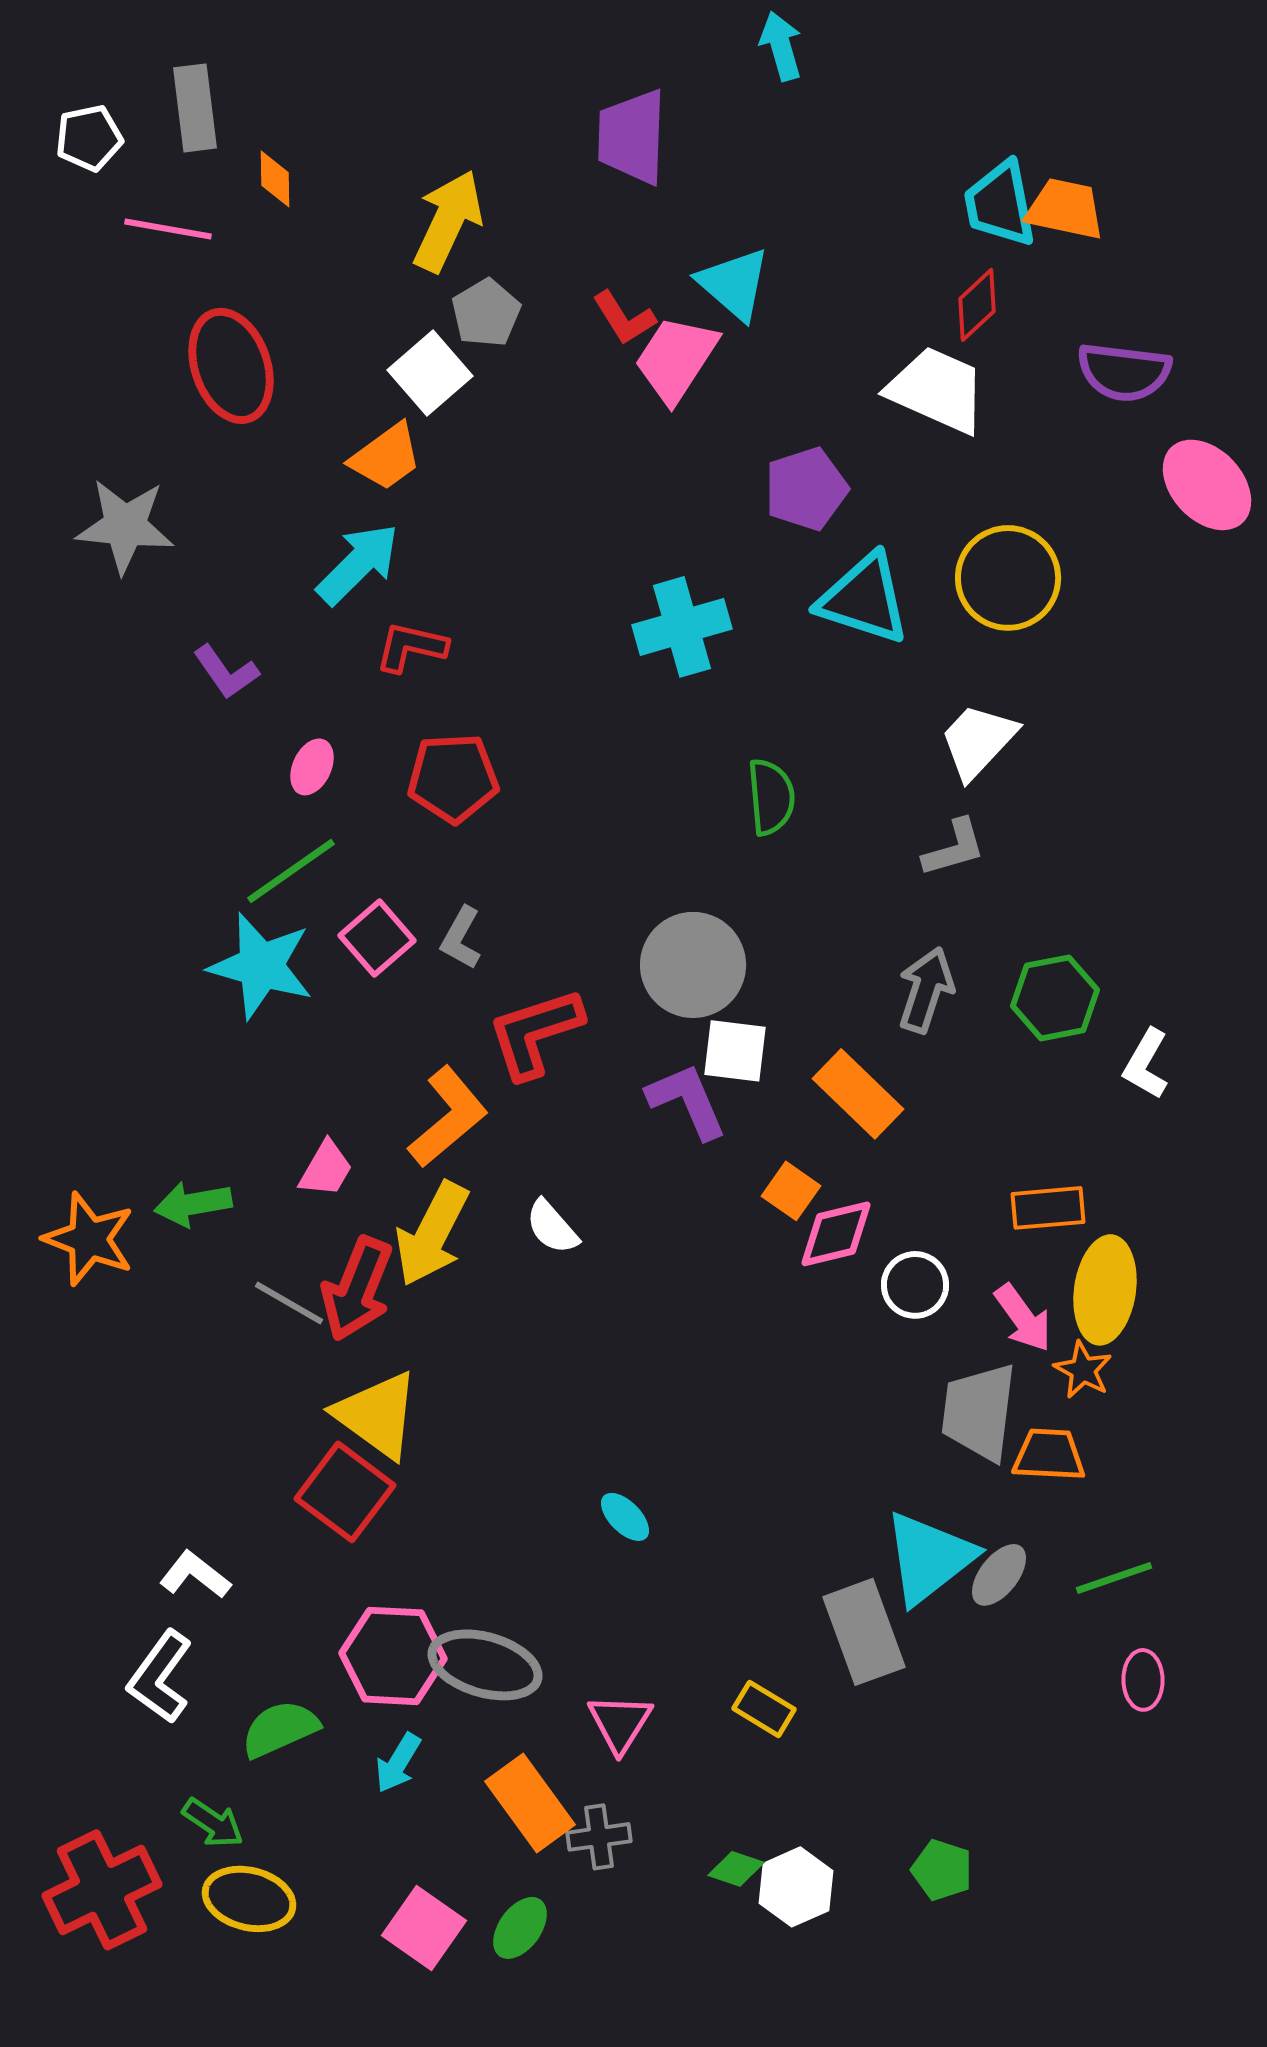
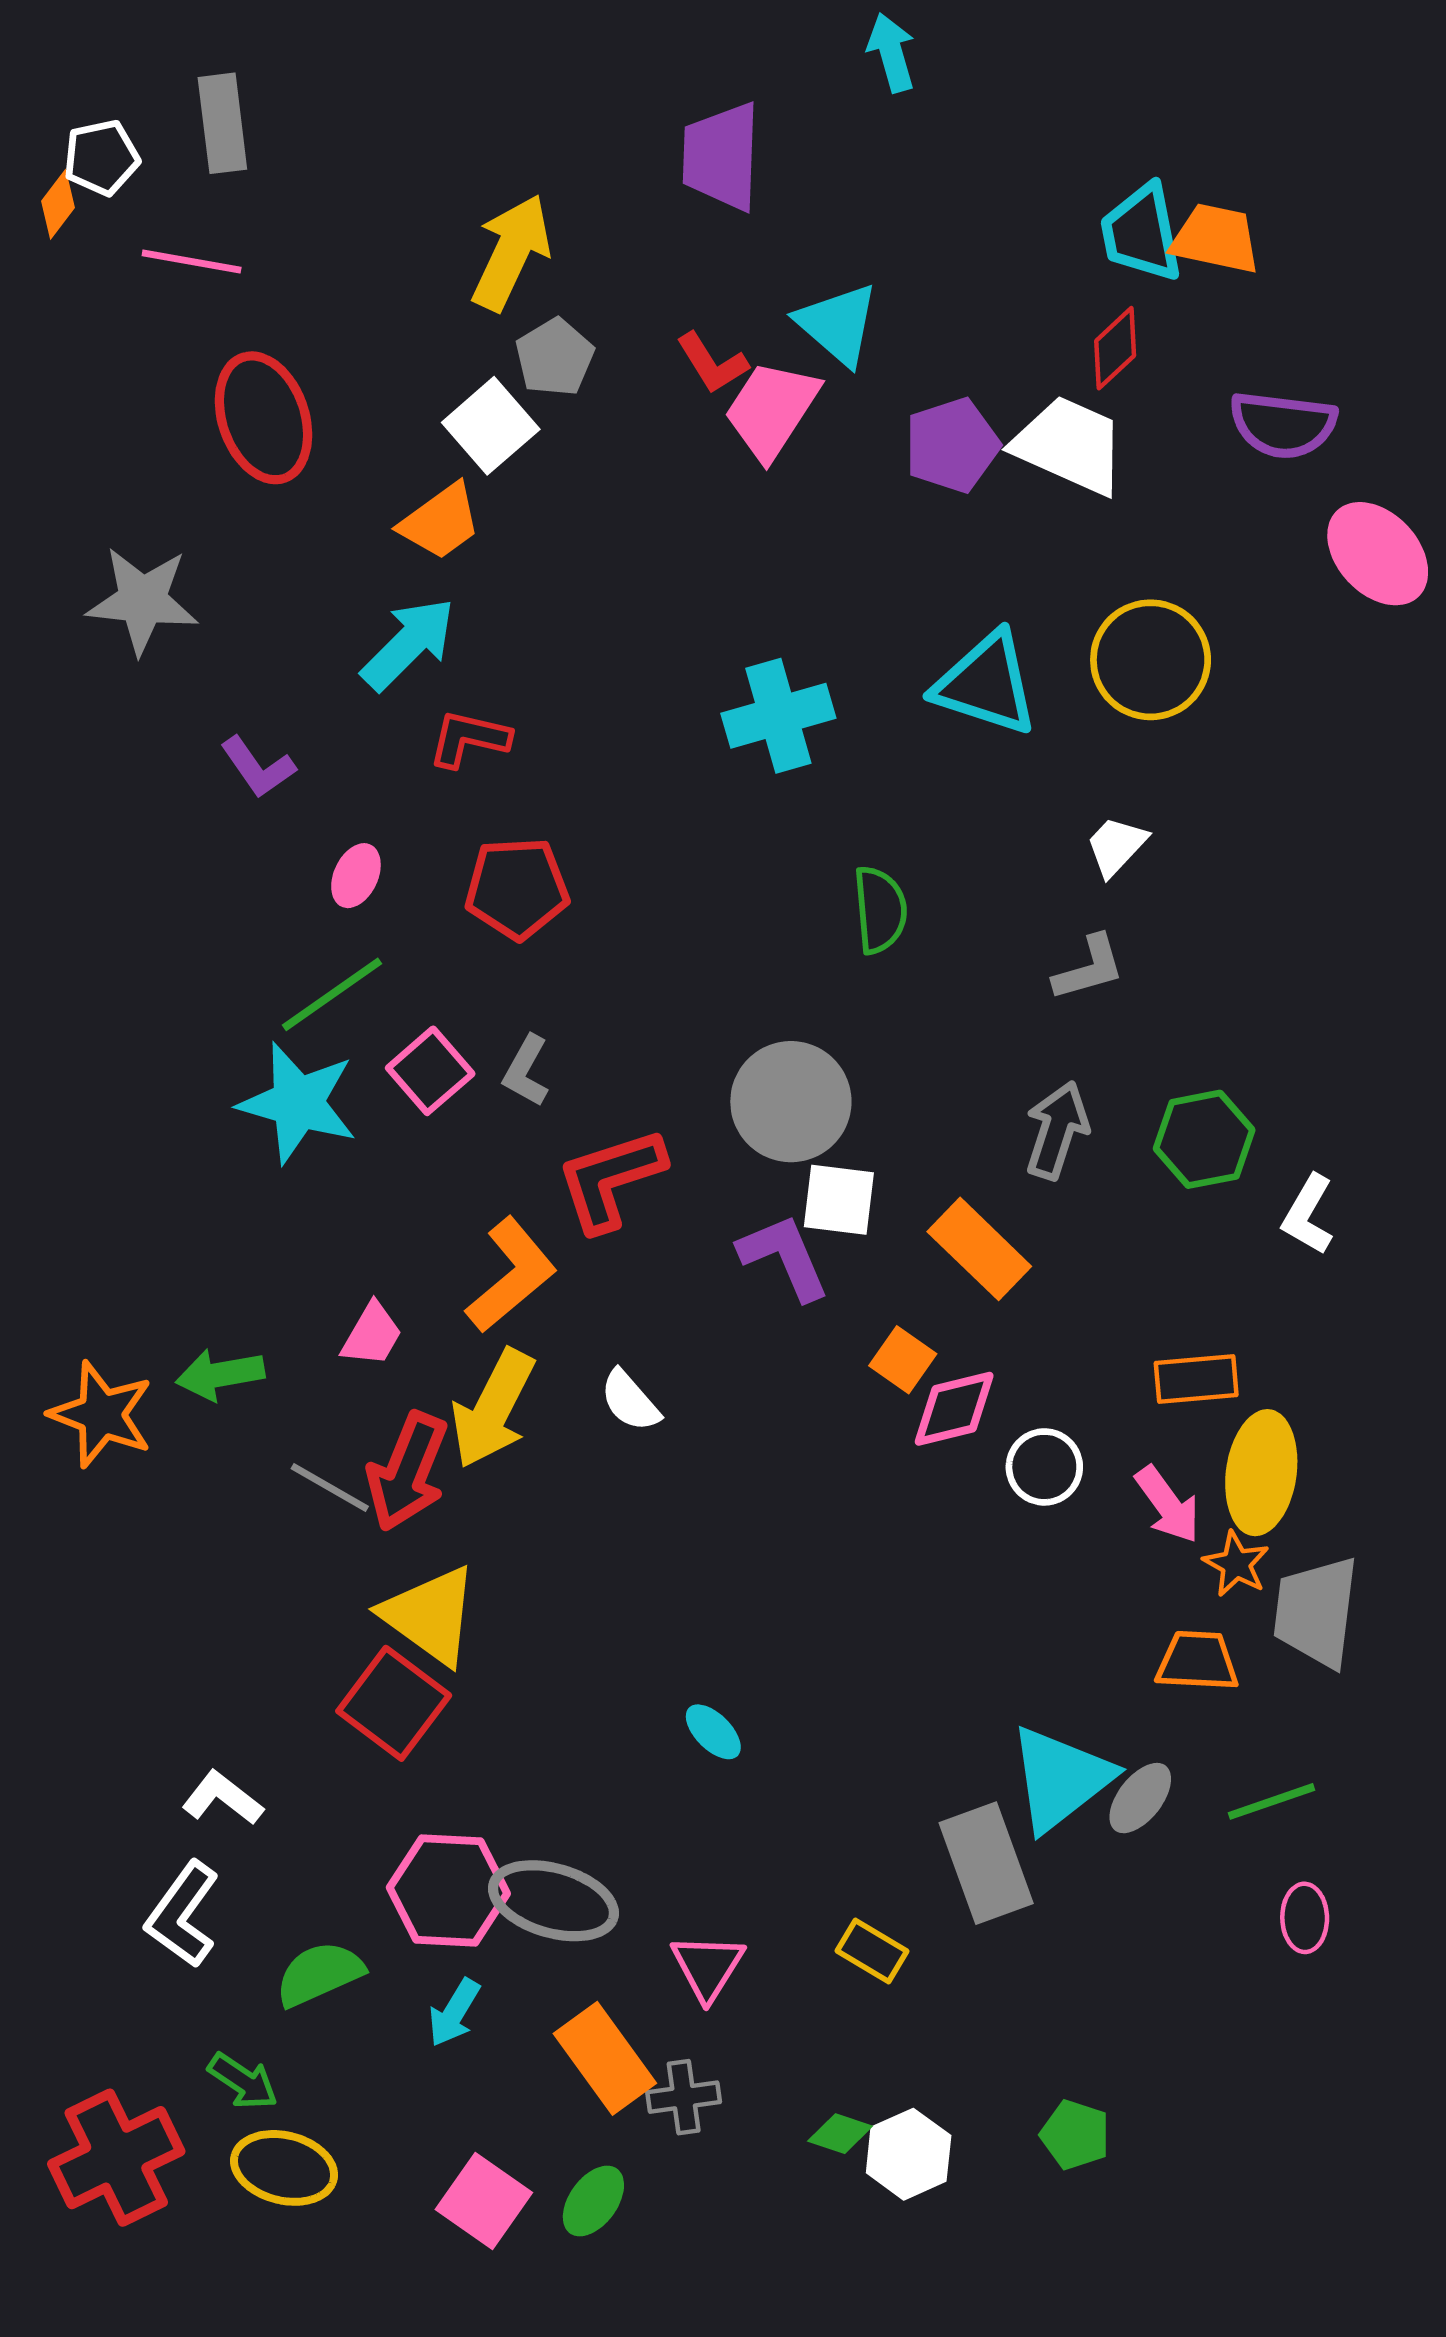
orange diamond: (275, 179) -> (58, 204), moved, turned 38
purple pentagon: (806, 489) -> (952, 445), moved
white trapezoid: (978, 741) -> (1116, 846), size x0.7
gray trapezoid: (979, 1412) -> (1316, 1612), moved

